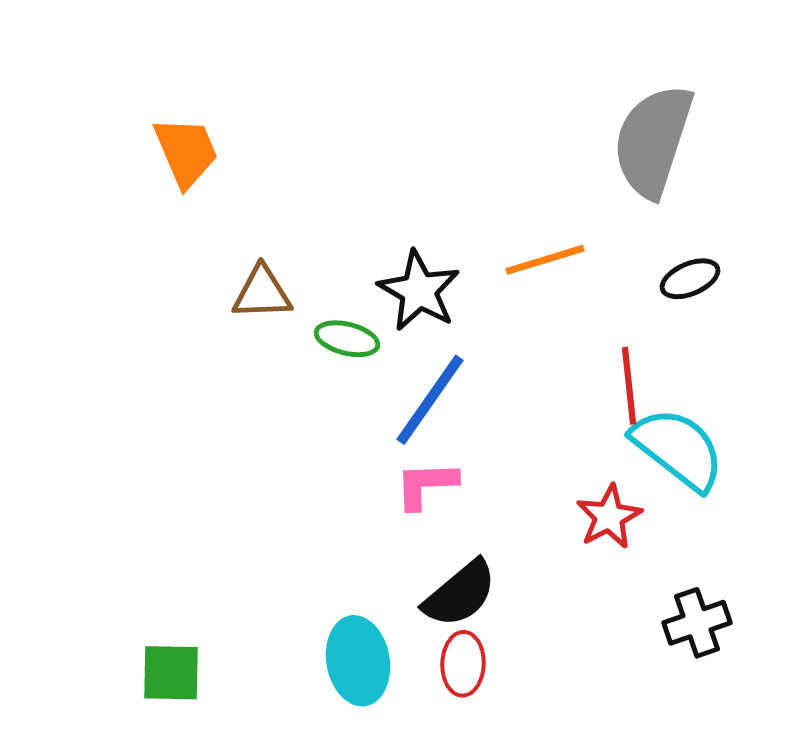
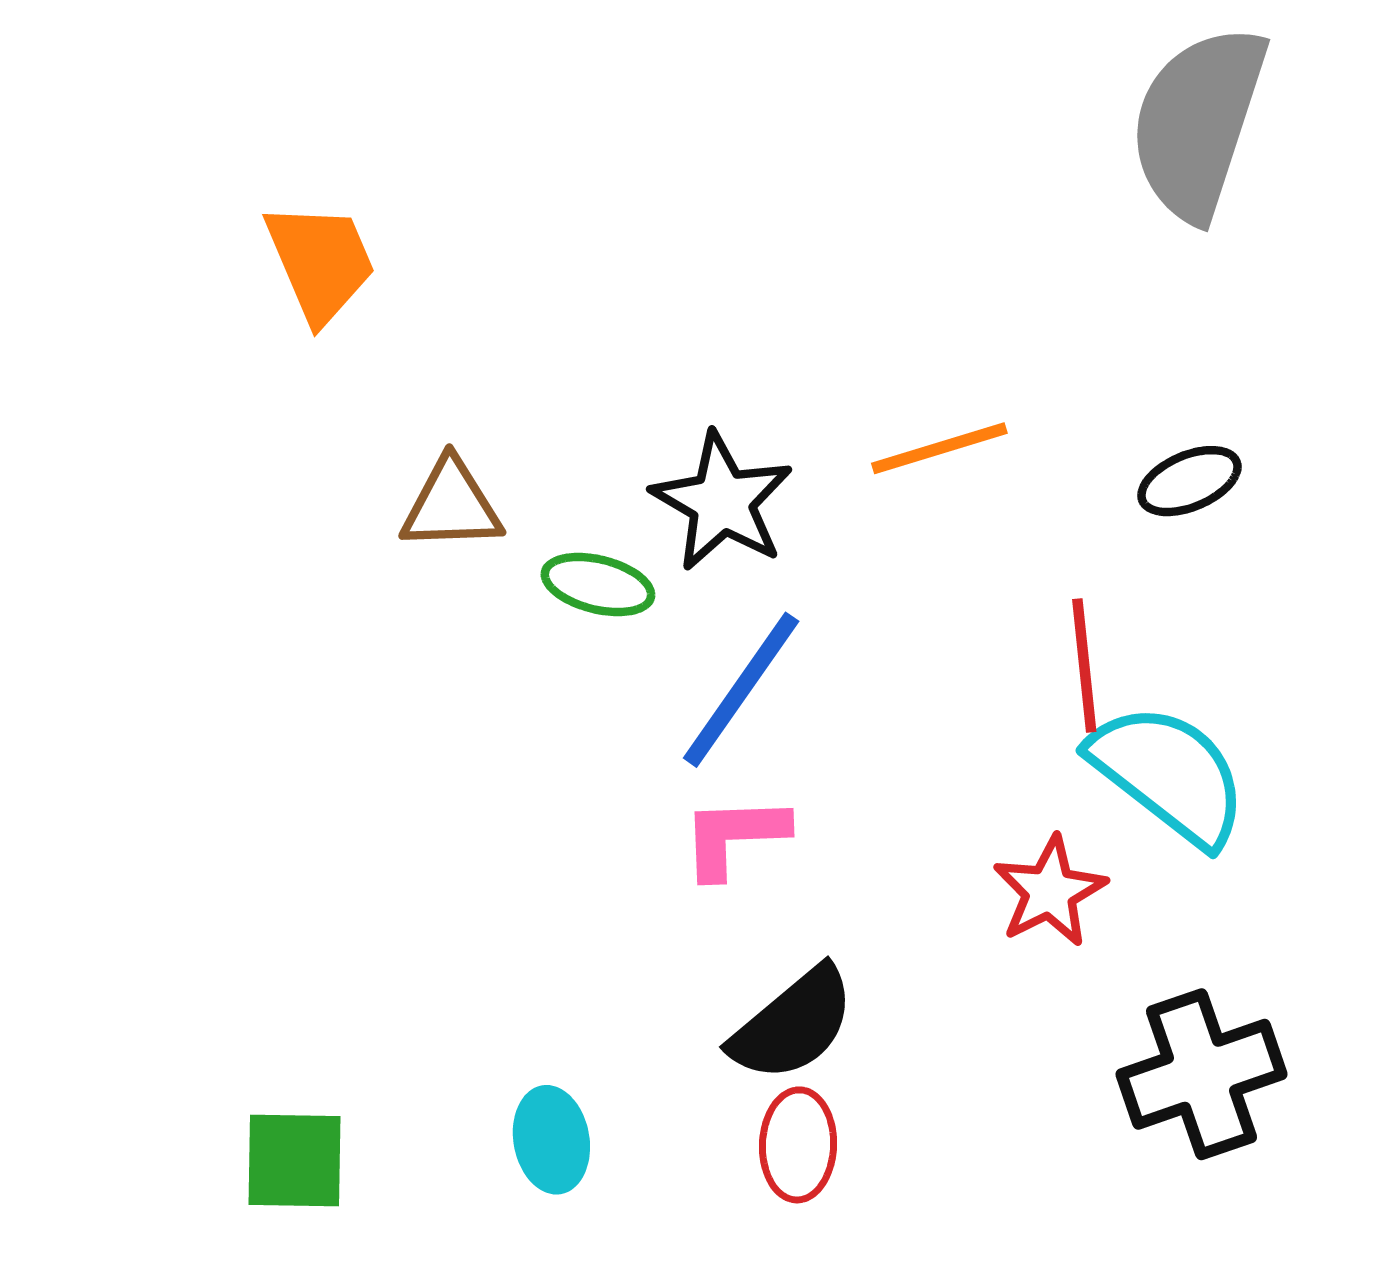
gray semicircle: (653, 141) -> (1198, 122), moved
black cross: (697, 623) -> (1201, 1074), size x1.4
cyan ellipse: (358, 661) -> (551, 1140), moved, size x0.7

